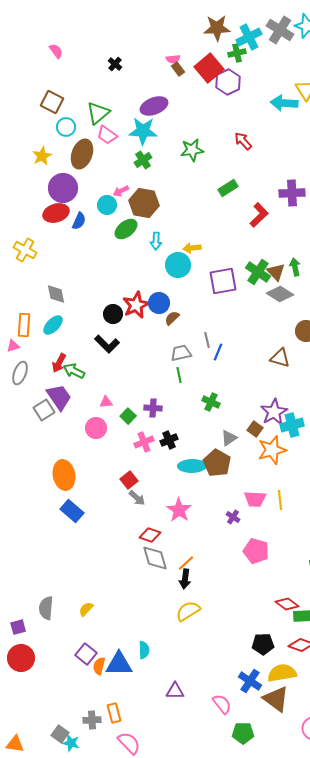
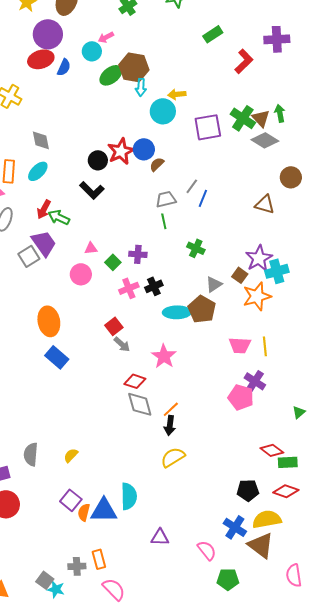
brown hexagon: (144, 203) -> (134, 67), moved
gray line: (207, 340) -> (192, 186), turned 49
purple cross: (233, 517) -> (255, 381), moved, size x1.5
cyan semicircle: (144, 650) -> (129, 496), size x1.5

